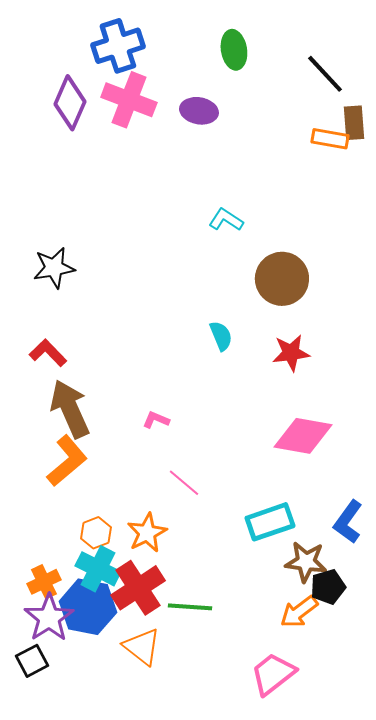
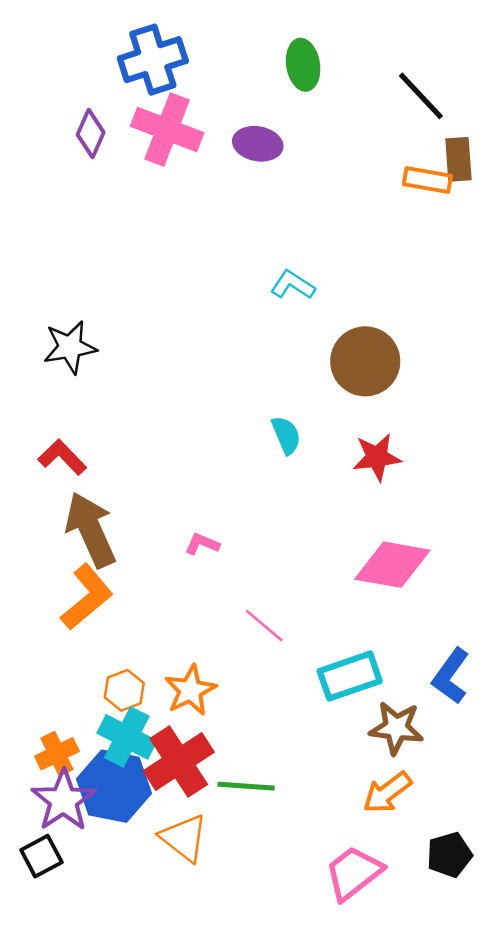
purple diamond: (70, 103) -> (91, 133), size x0.7
pink line: (184, 483) -> (264, 626), moved
black pentagon: (328, 587) -> (449, 855), moved

